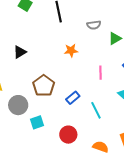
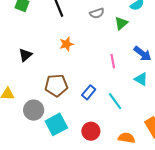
orange star: (71, 51) -> (66, 44), moved
brown pentagon: (44, 86) -> (56, 85), turned -30
cyan square: (37, 122) -> (56, 124), size x1.5

